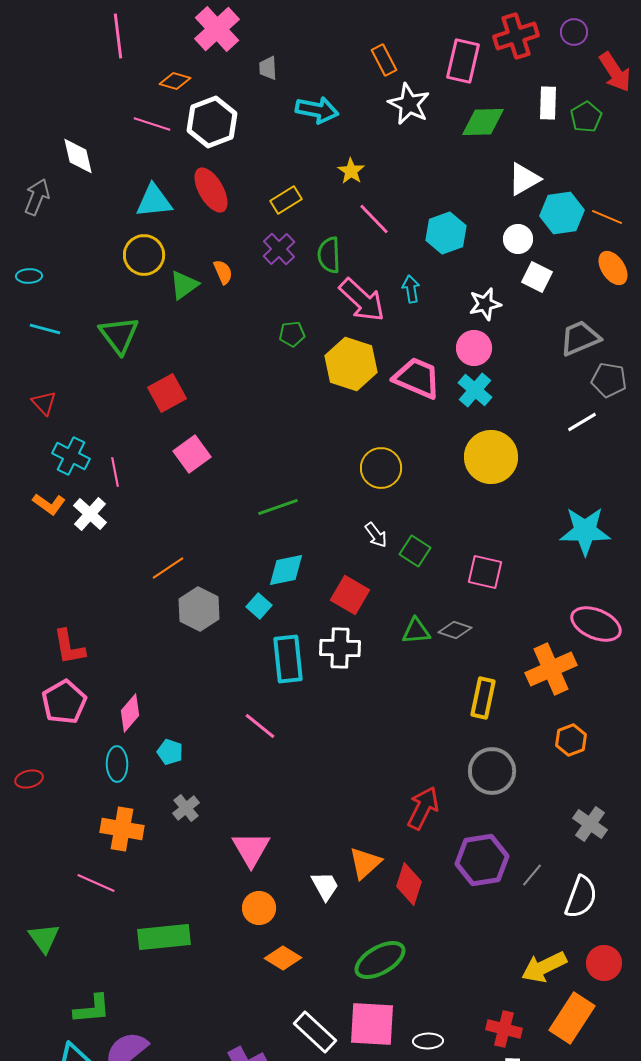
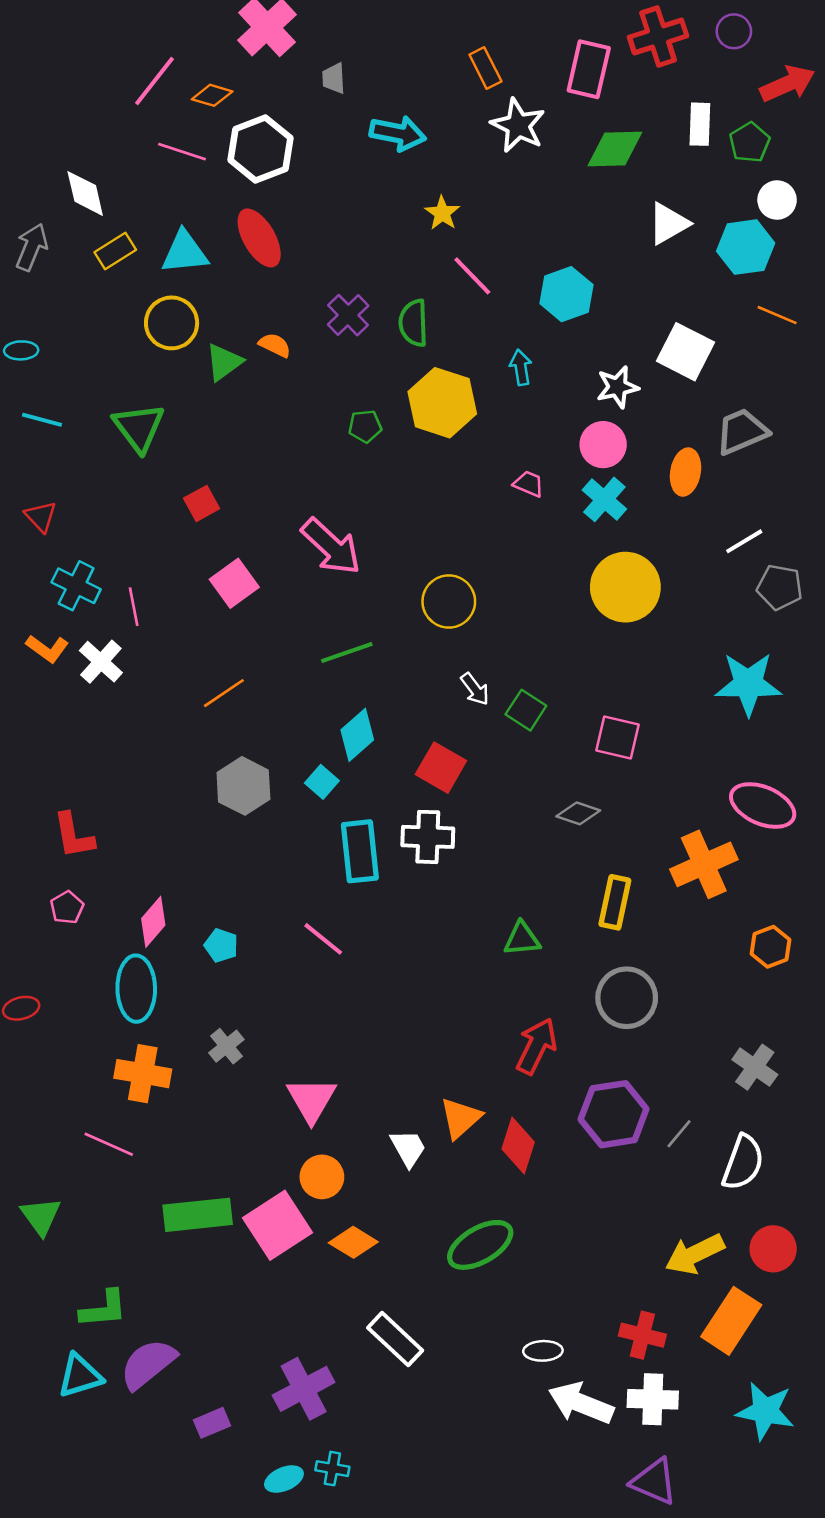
pink line: (118, 36) -> (155, 81), moved, turned 45
red arrow: (615, 72) -> (787, 84), turned -81
yellow rectangle: (286, 200) -> (115, 251), moved
cyan hexagon: (562, 213) -> (746, 247), moved
orange line: (607, 217) -> (777, 315), moved
white circle: (518, 239) -> (777, 200), moved
orange ellipse: (613, 268) -> (685, 472), moved, turned 44
orange semicircle: (223, 272) -> (275, 345), turned -40
white square: (537, 277) -> (685, 352), size x1.4
pink arrow: (362, 300) -> (331, 547), moved
yellow hexagon: (351, 364) -> (442, 403), moved
pink trapezoid: (417, 378) -> (529, 484), size x0.5
gray pentagon: (609, 380) -> (780, 587), moved
red square: (167, 393) -> (202, 503), size x0.7
yellow circle: (381, 468) -> (449, 601), moved
orange line: (168, 568) -> (224, 693), moved
cyan diamond: (286, 570) -> (357, 735), turned -30
green triangle: (416, 631) -> (522, 939), moved
pink pentagon: (64, 702) -> (67, 908), size x0.6
orange hexagon: (571, 740) -> (770, 947), moved
cyan pentagon: (170, 752) -> (221, 945), moved
cyan ellipse: (117, 764) -> (136, 989), size x1.4
pink square: (372, 1024) -> (277, 1225), moved, turned -36

